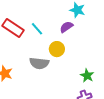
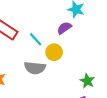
cyan line: (37, 29) -> (36, 39), moved

